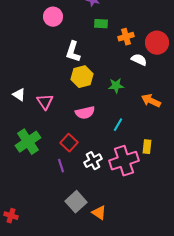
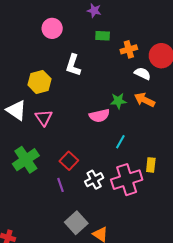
yellow hexagon: (82, 77) -> (39, 82), moved
white triangle: (19, 95) -> (16, 110), size x1.5
orange arrow: (151, 101) -> (145, 100), moved
pink semicircle: (85, 113) -> (99, 116), moved

